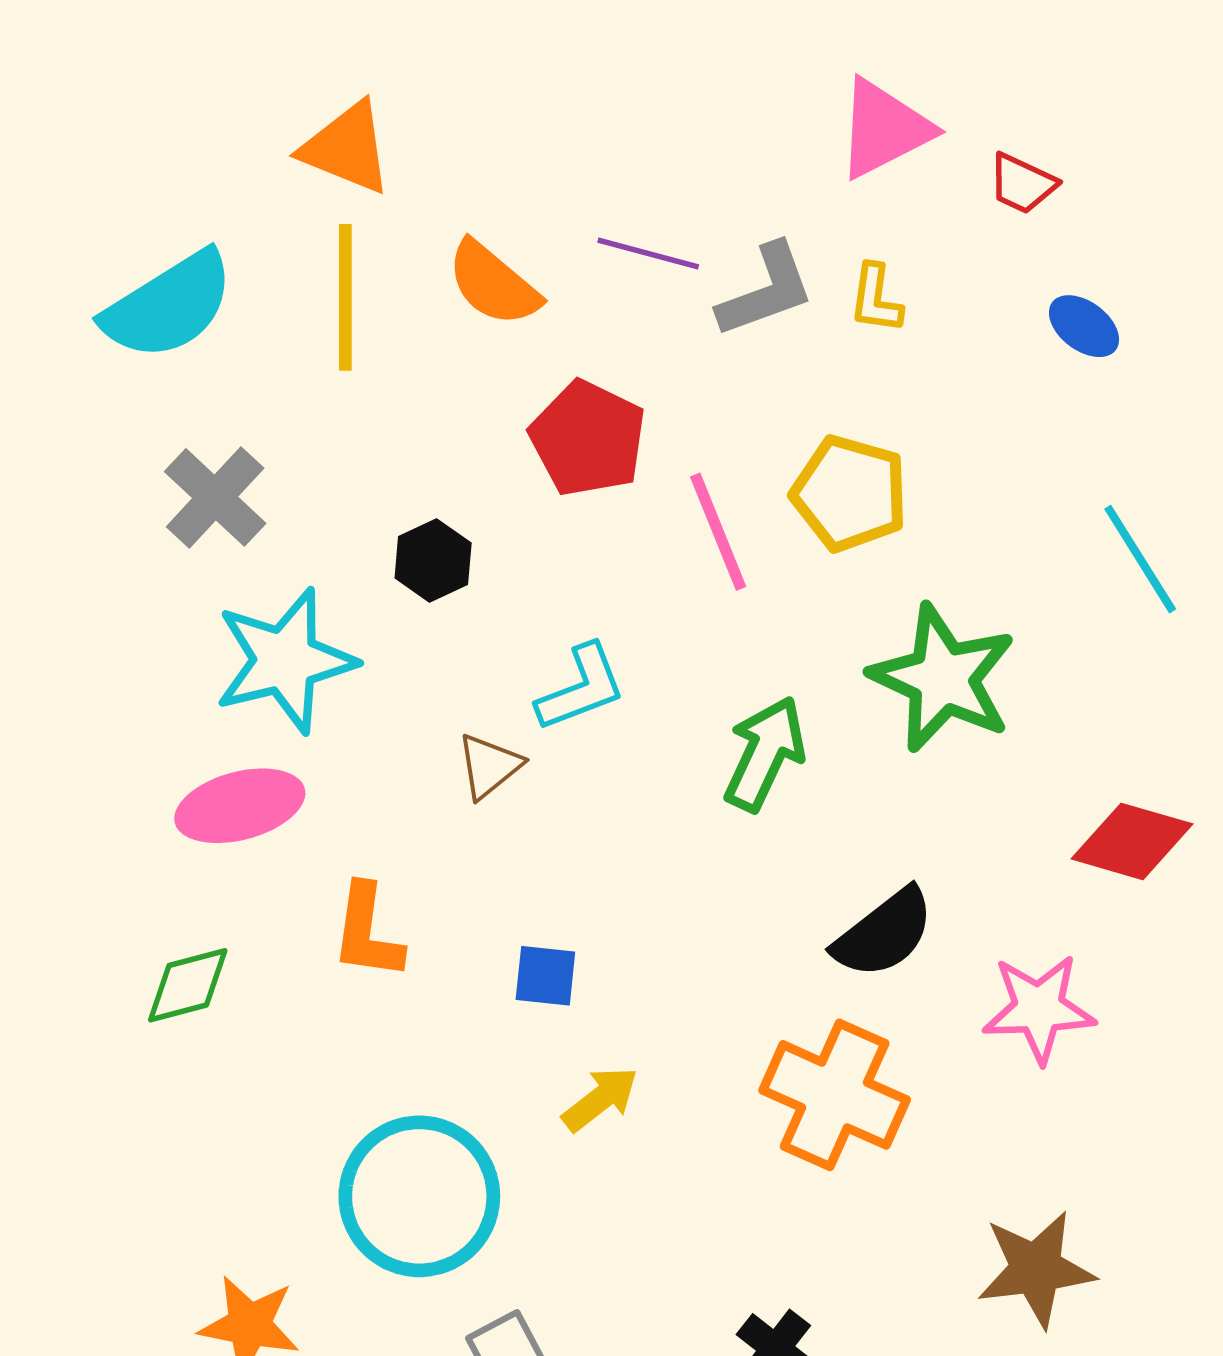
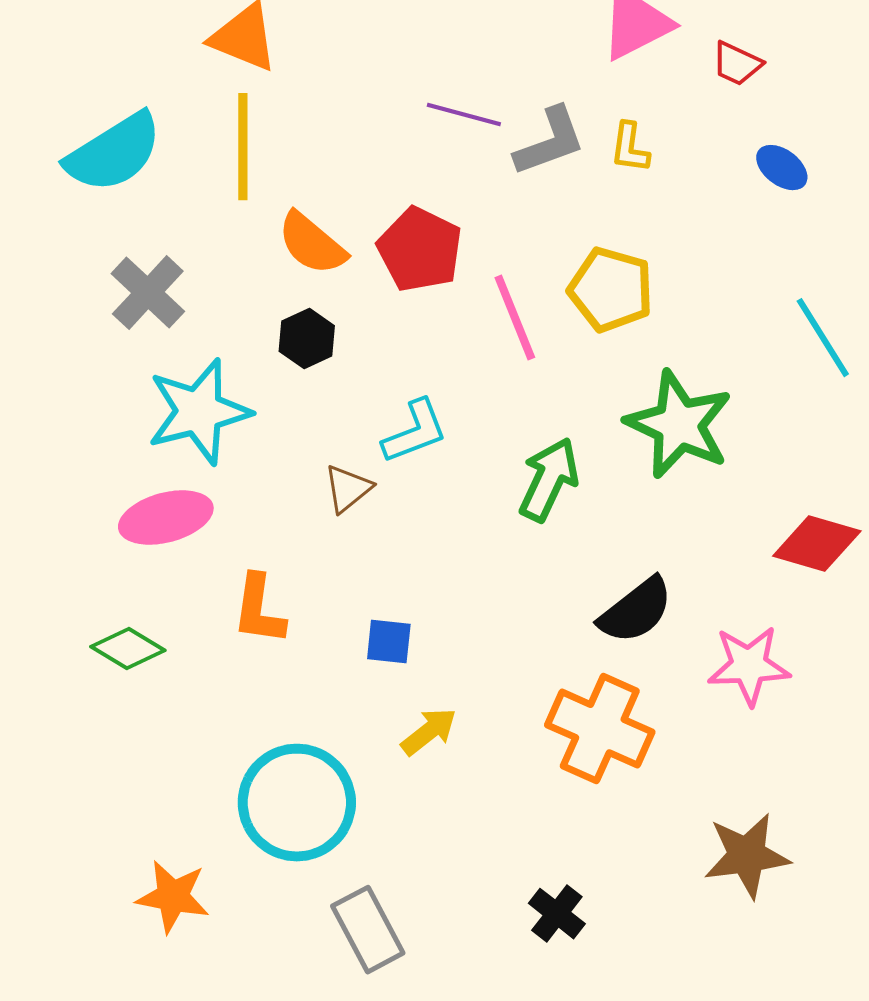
orange semicircle: (493, 284) -> (312, 244), moved
green diamond: (188, 985) -> (128, 649), turned 46

